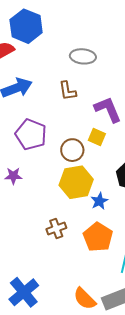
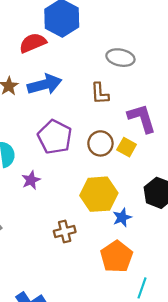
brown circle: (72, 150) -> (100, 143), moved
purple star: (13, 176) -> (31, 180), turned -30
brown cross: (56, 229) -> (65, 232), moved

